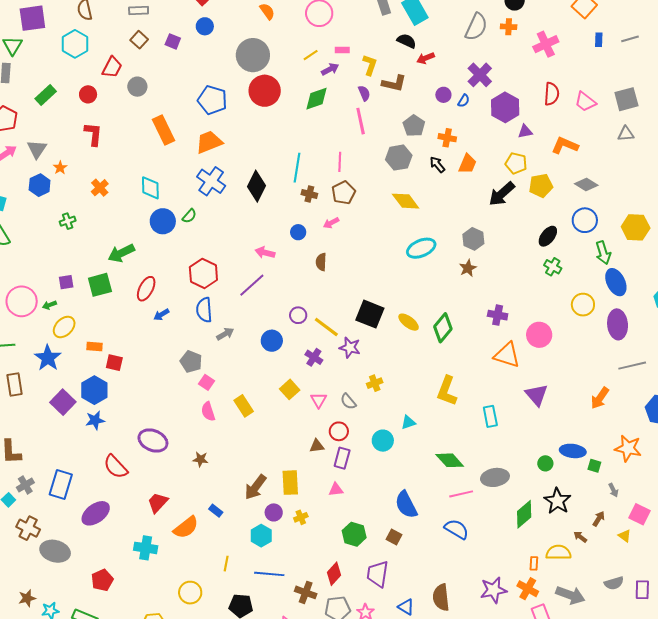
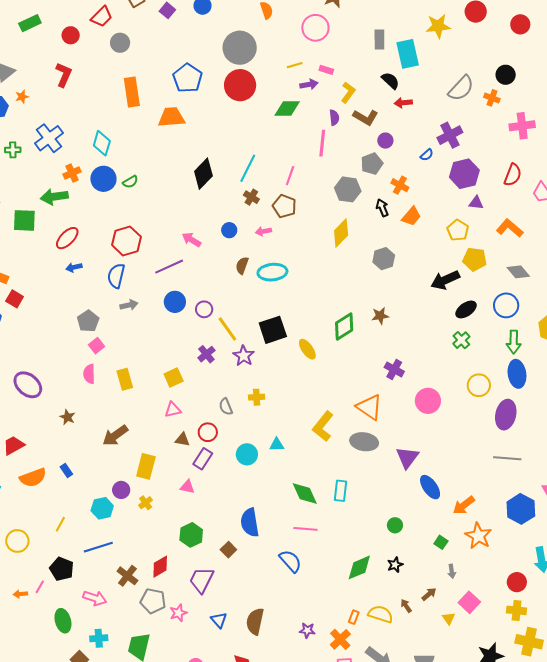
purple circle: (443, 95) -> (385, 141), moved
blue cross: (211, 181) -> (49, 138), moved
orange cross: (100, 188) -> (72, 173), moved
brown pentagon: (344, 193) -> (284, 206), turned 30
black arrow: (502, 194) -> (445, 280), moved
yellow diamond: (406, 201) -> (341, 233), turned 64
gray hexagon: (473, 239) -> (384, 259), moved
cyan ellipse: (421, 248) -> (272, 272), moved
black square: (370, 314) -> (273, 330), turned 32
green diamond: (443, 328) -> (344, 326), moved
blue circle: (272, 341) -> (175, 302), moved
orange triangle: (507, 355) -> (369, 407), moved
orange arrow: (600, 398) -> (464, 505), moved
pink triangle: (319, 400) -> (173, 410), moved, turned 30
cyan rectangle: (490, 416) -> (341, 491), moved
blue ellipse: (573, 451) -> (430, 487), moved, turned 30
gray ellipse: (495, 477) -> (364, 442), moved
brown arrow: (255, 487) -> (115, 435), moved
black star: (557, 501) -> (395, 565), size x0.6
yellow cross: (301, 517) -> (146, 503), turned -32
blue line: (269, 574) -> (98, 547), turned -40
purple star: (494, 590) -> (307, 630), size x0.6

